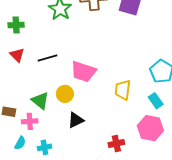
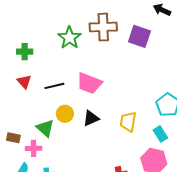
pink trapezoid: (83, 72) -> (89, 83), moved
yellow circle: (65, 94) -> (65, 114), moved
black triangle: (76, 120) -> (91, 118), moved

